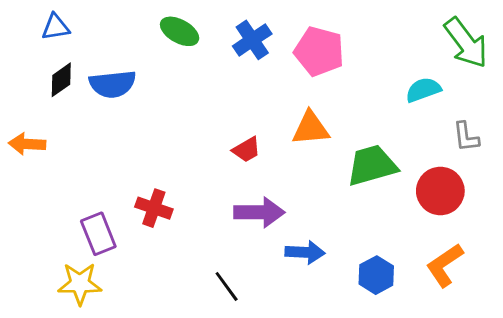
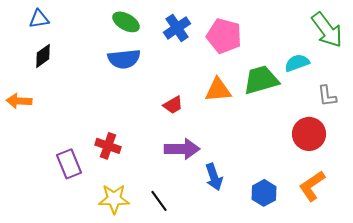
blue semicircle: (113, 84) -> (124, 59), moved
green trapezoid: (372, 165) -> (261, 80), moved
blue arrow: (305, 252) -> (214, 177), turned 68
yellow star: (80, 284) -> (114, 199), moved

